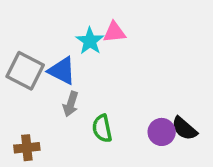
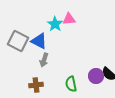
green semicircle: (102, 128) -> (71, 84), moved
brown cross: (27, 148) -> (36, 85), moved

